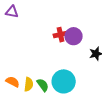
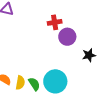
red cross: (60, 35) -> (55, 22), moved

